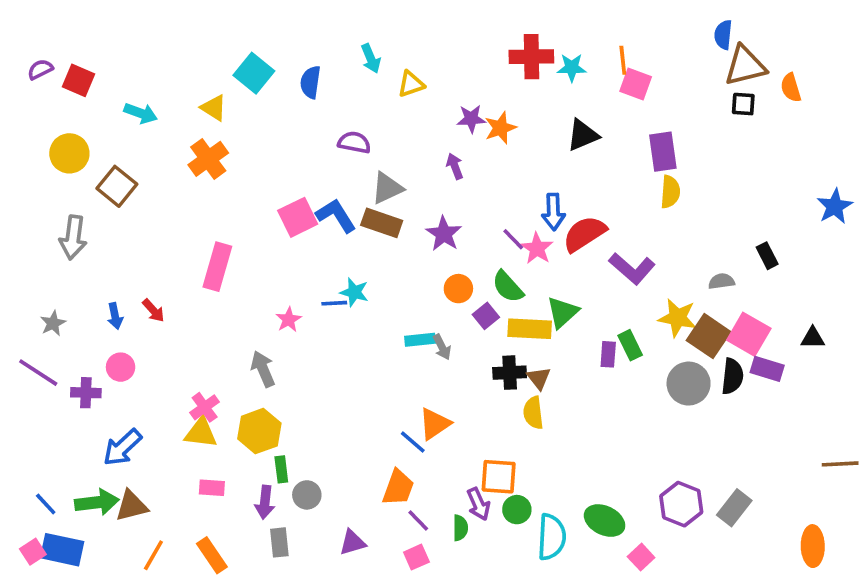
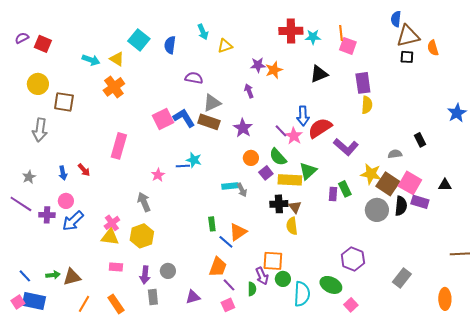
cyan arrow: (141, 113) -> (91, 60), moved
brown square: (117, 186) -> (64, 102), turned -30
blue arrow: (122, 447) -> (73, 221), moved
green rectangle: (281, 469) -> (212, 224), moved
green arrow: (97, 502) -> (53, 275), size x0.6
purple hexagon: (681, 504) -> (353, 259), moved

